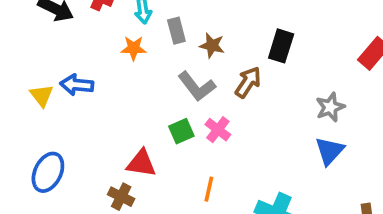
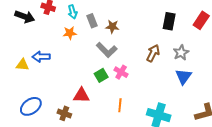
black rectangle: (281, 46) -> (169, 21), moved
brown arrow: (248, 82) -> (153, 53), moved
yellow triangle: (42, 95) -> (22, 65), turned -40
blue ellipse: (48, 172) -> (31, 106), turned 35
brown cross: (121, 197) -> (64, 113), moved

